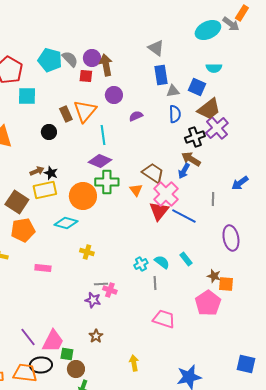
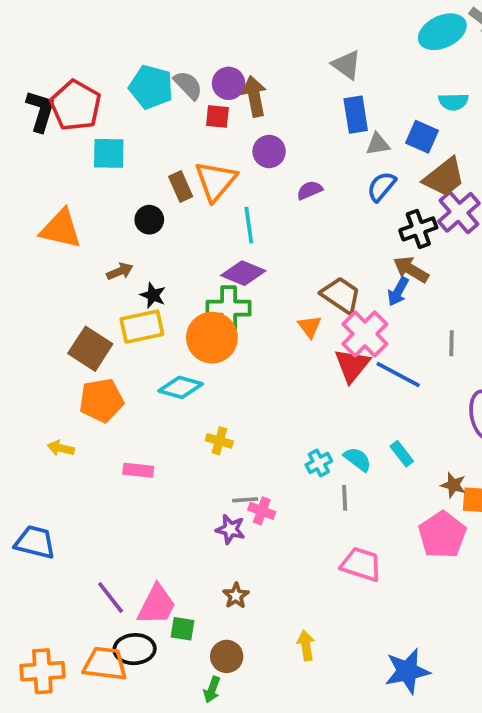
blue semicircle: (175, 114) -> (381, 187), turned -138
brown arrow: (37, 171) -> (120, 271), moved
green cross: (107, 182) -> (229, 308), moved
brown circle: (76, 369) -> (227, 656), moved

